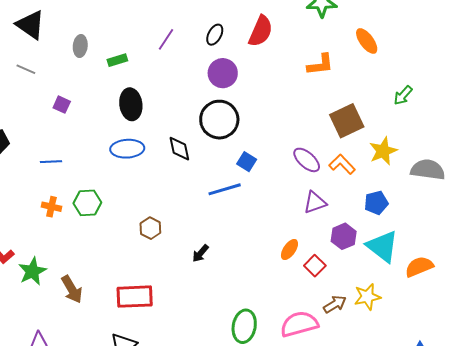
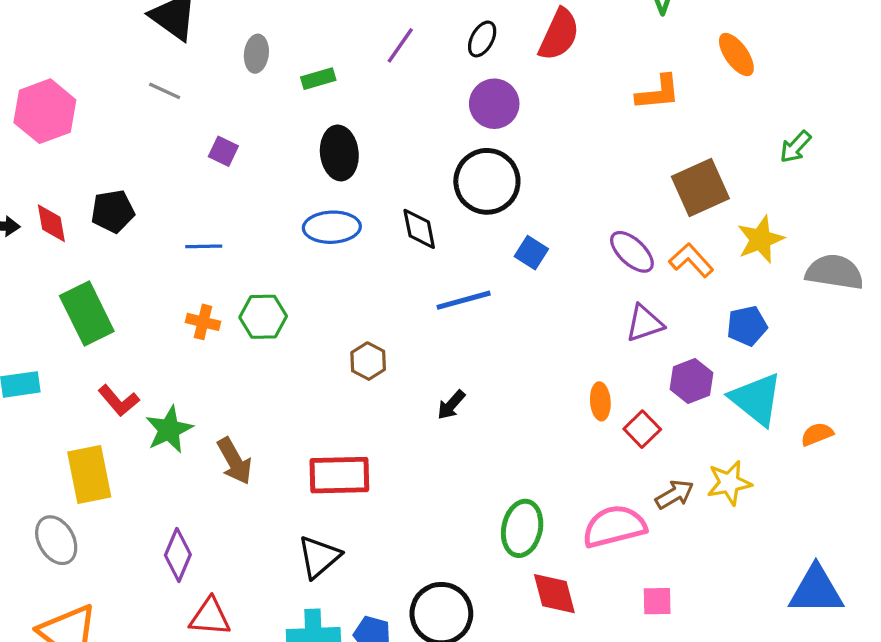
blue line: (225, 189) -> (464, 300), moved
orange ellipse: (289, 250) -> (600, 401), turned -40
orange semicircle: (419, 267) -> (817, 434), size x0.7

